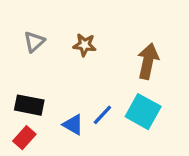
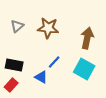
brown star: (85, 45) -> (48, 28), size x1.5
blue line: (102, 115) -> (54, 62), moved

